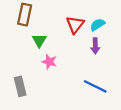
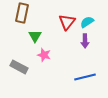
gray rectangle: (20, 86) -> (19, 67), moved, turned -48
blue line: (95, 86) -> (85, 77), turned -40

